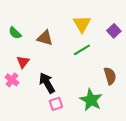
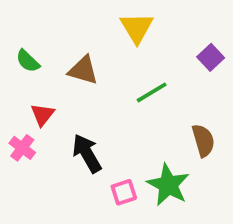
yellow triangle: (82, 24) -> (137, 28), moved
pink square: (56, 104) -> (124, 192), moved

